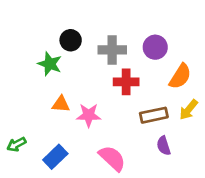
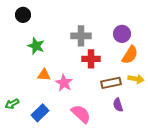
black circle: (71, 40) -> (23, 15), moved
purple circle: (155, 47) -> (122, 34), moved
yellow arrow: (189, 110) -> (136, 79), turned -119
pink star: (89, 115) -> (64, 83), turned 30

